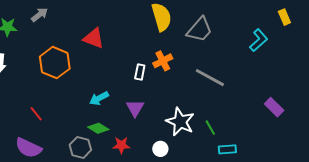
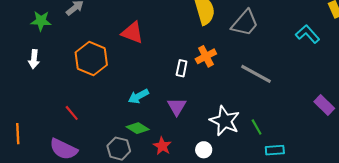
cyan L-shape: (259, 40) -> (308, 34), turned -90
red star: (121, 145) -> (162, 146), turned 30

